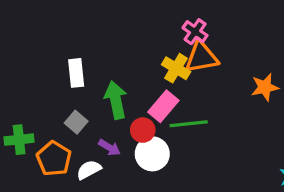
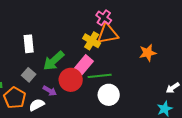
green arrow: (116, 100) -> (54, 61), turned -120
red circle: (143, 130) -> (71, 80), size x1.5
white circle: (152, 154) -> (109, 95), moved

